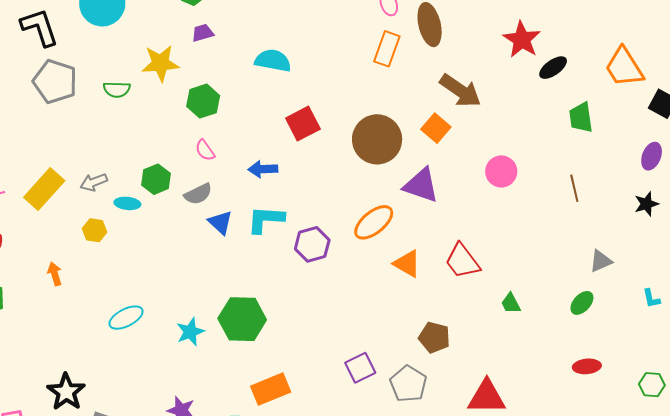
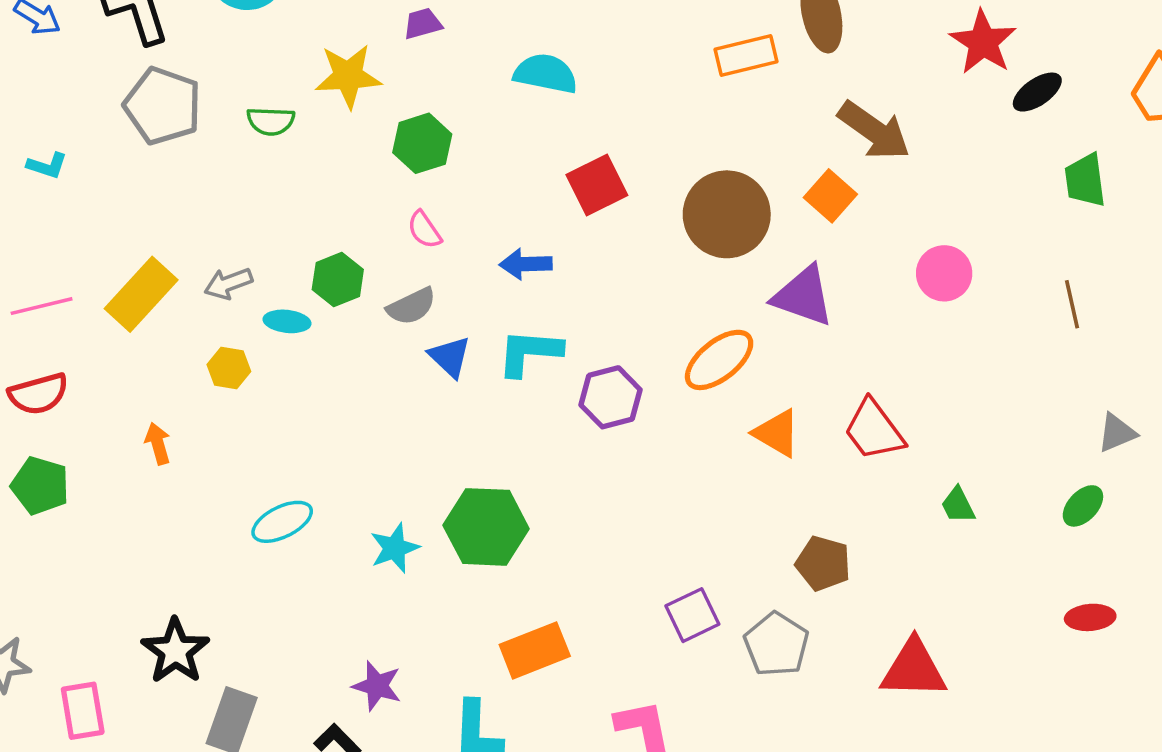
orange rectangle: (387, 49) -> (746, 56), turned 56

